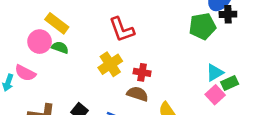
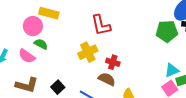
yellow rectangle: (57, 23) -> (49, 13), turned -30
green semicircle: (60, 47) -> (41, 44), moved
pink semicircle: (25, 73) -> (27, 56), moved

